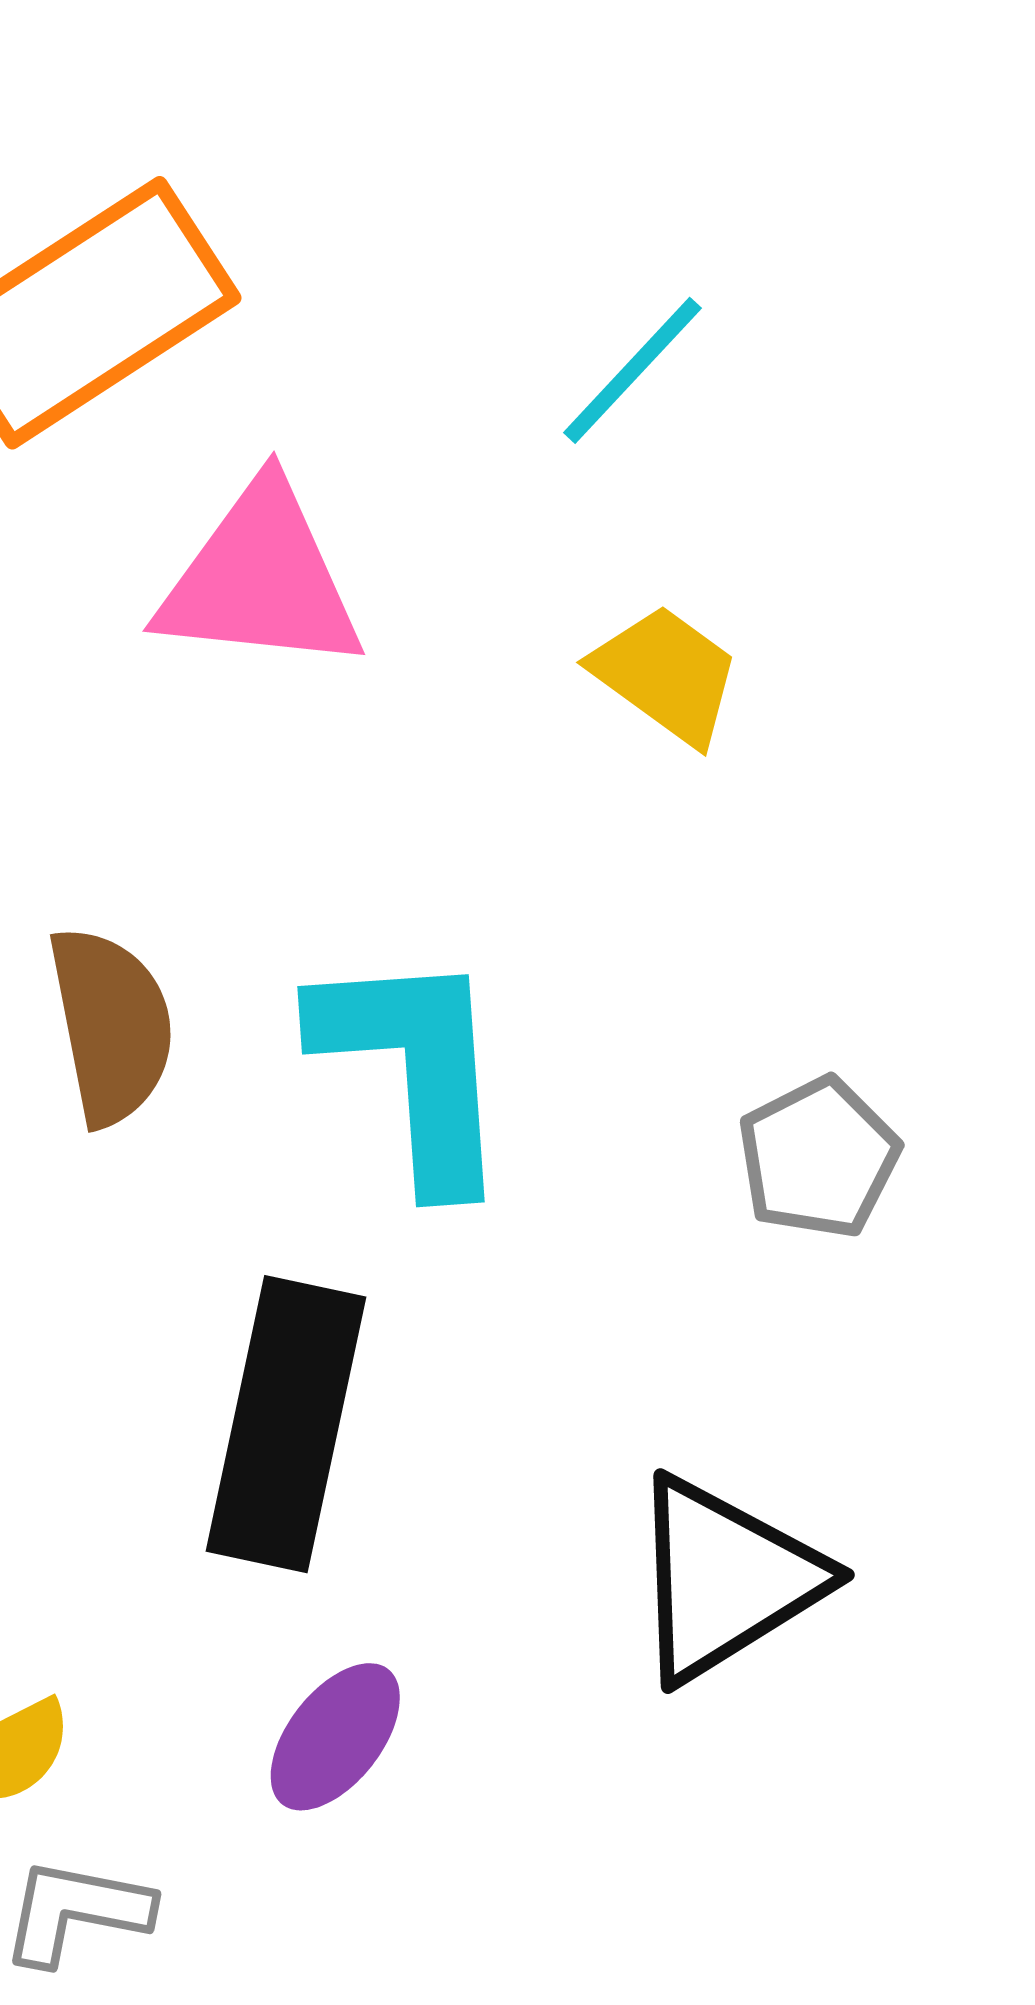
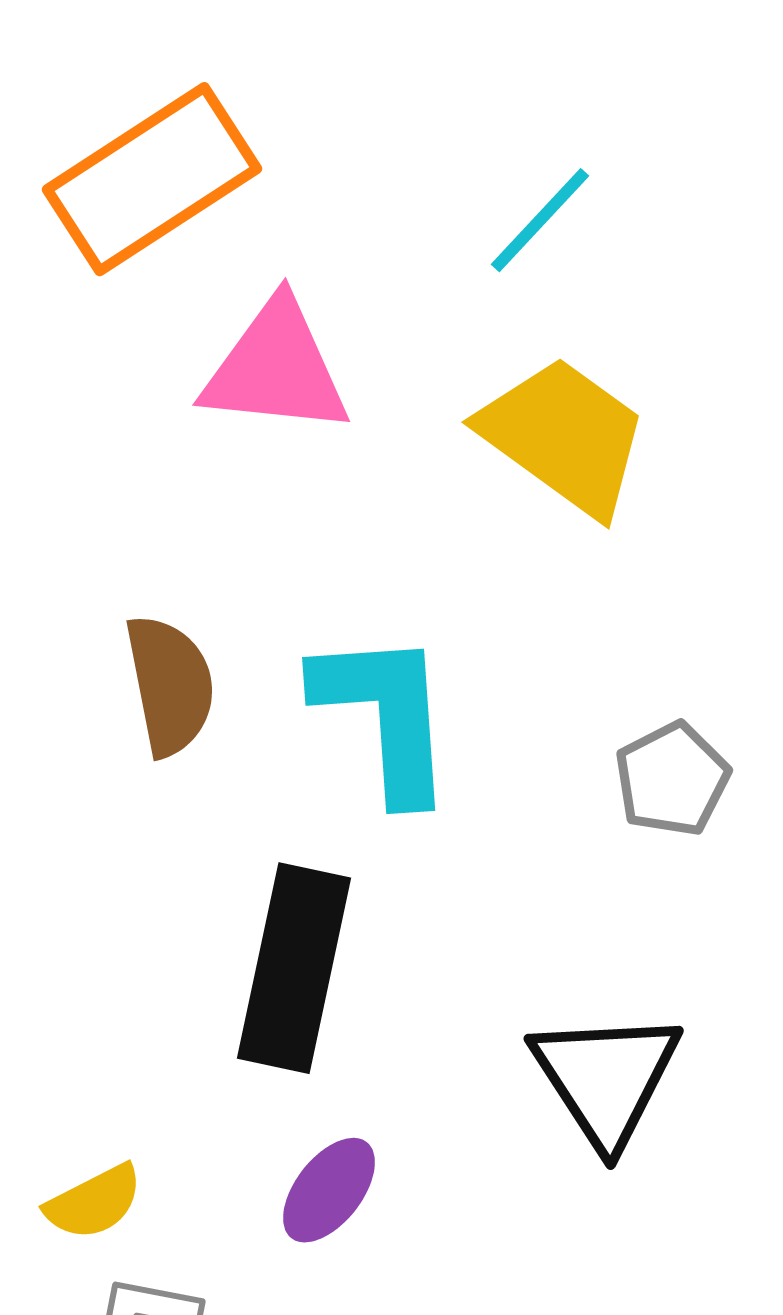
yellow trapezoid: (666, 675) -> (564, 436), size x1.6
black triangle: (725, 1579) -> (606, 1078), turned -31

